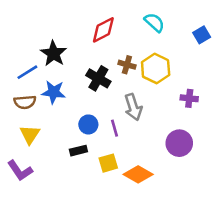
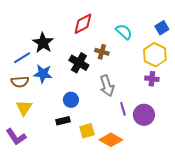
cyan semicircle: (154, 22) -> (124, 32), moved
yellow hexagon: (156, 68) -> (155, 55), moved
purple line: (115, 128) -> (123, 109), moved

